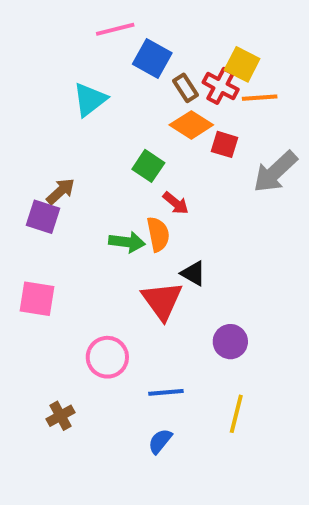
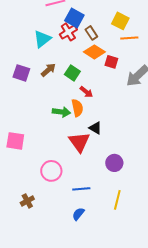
red cross: (221, 86) -> (68, 32), moved, turned 30
brown arrow: (61, 191) -> (48, 70), moved
purple square: (43, 217) -> (21, 73), moved

